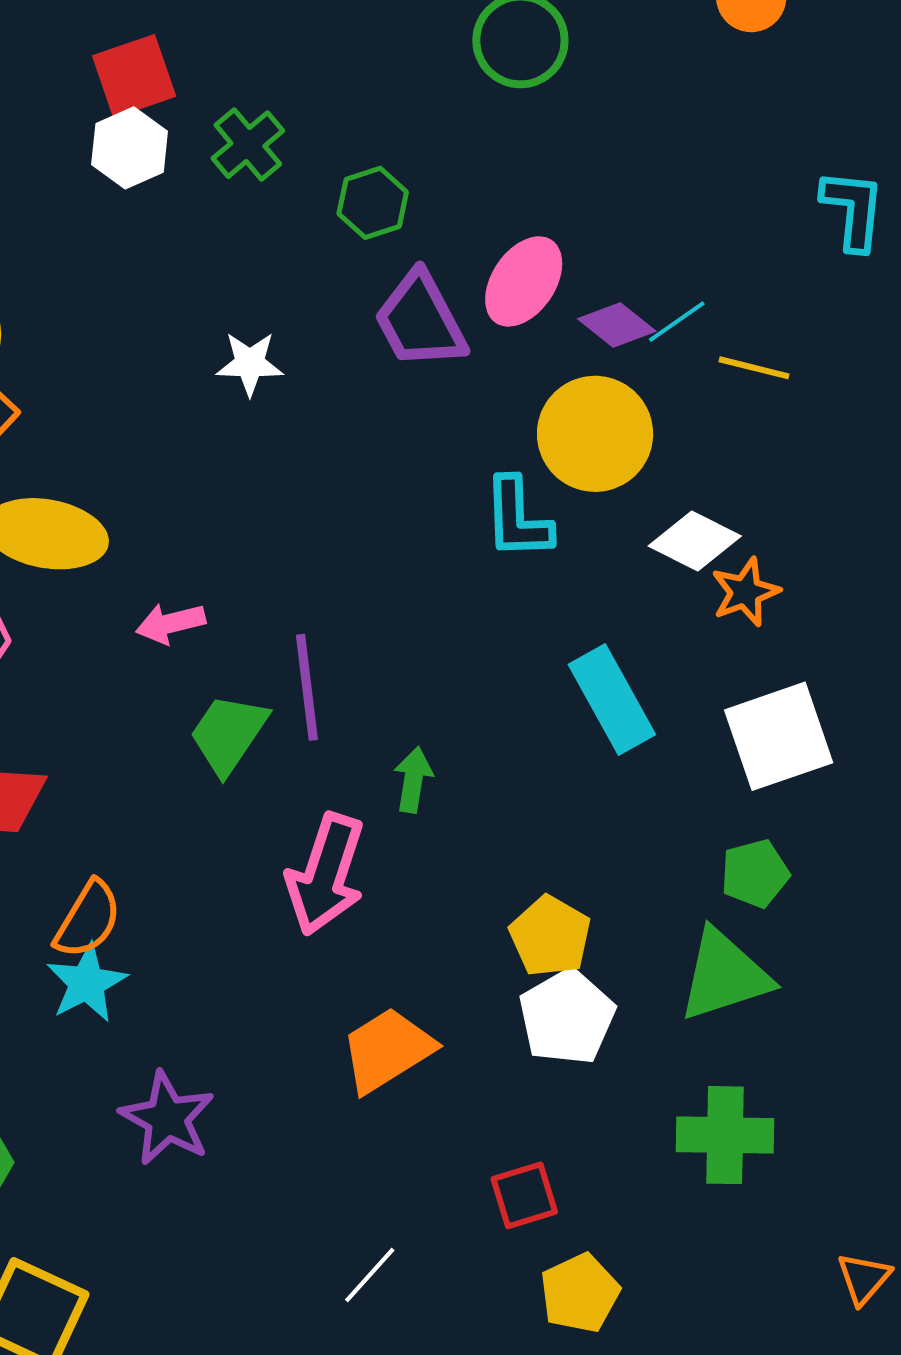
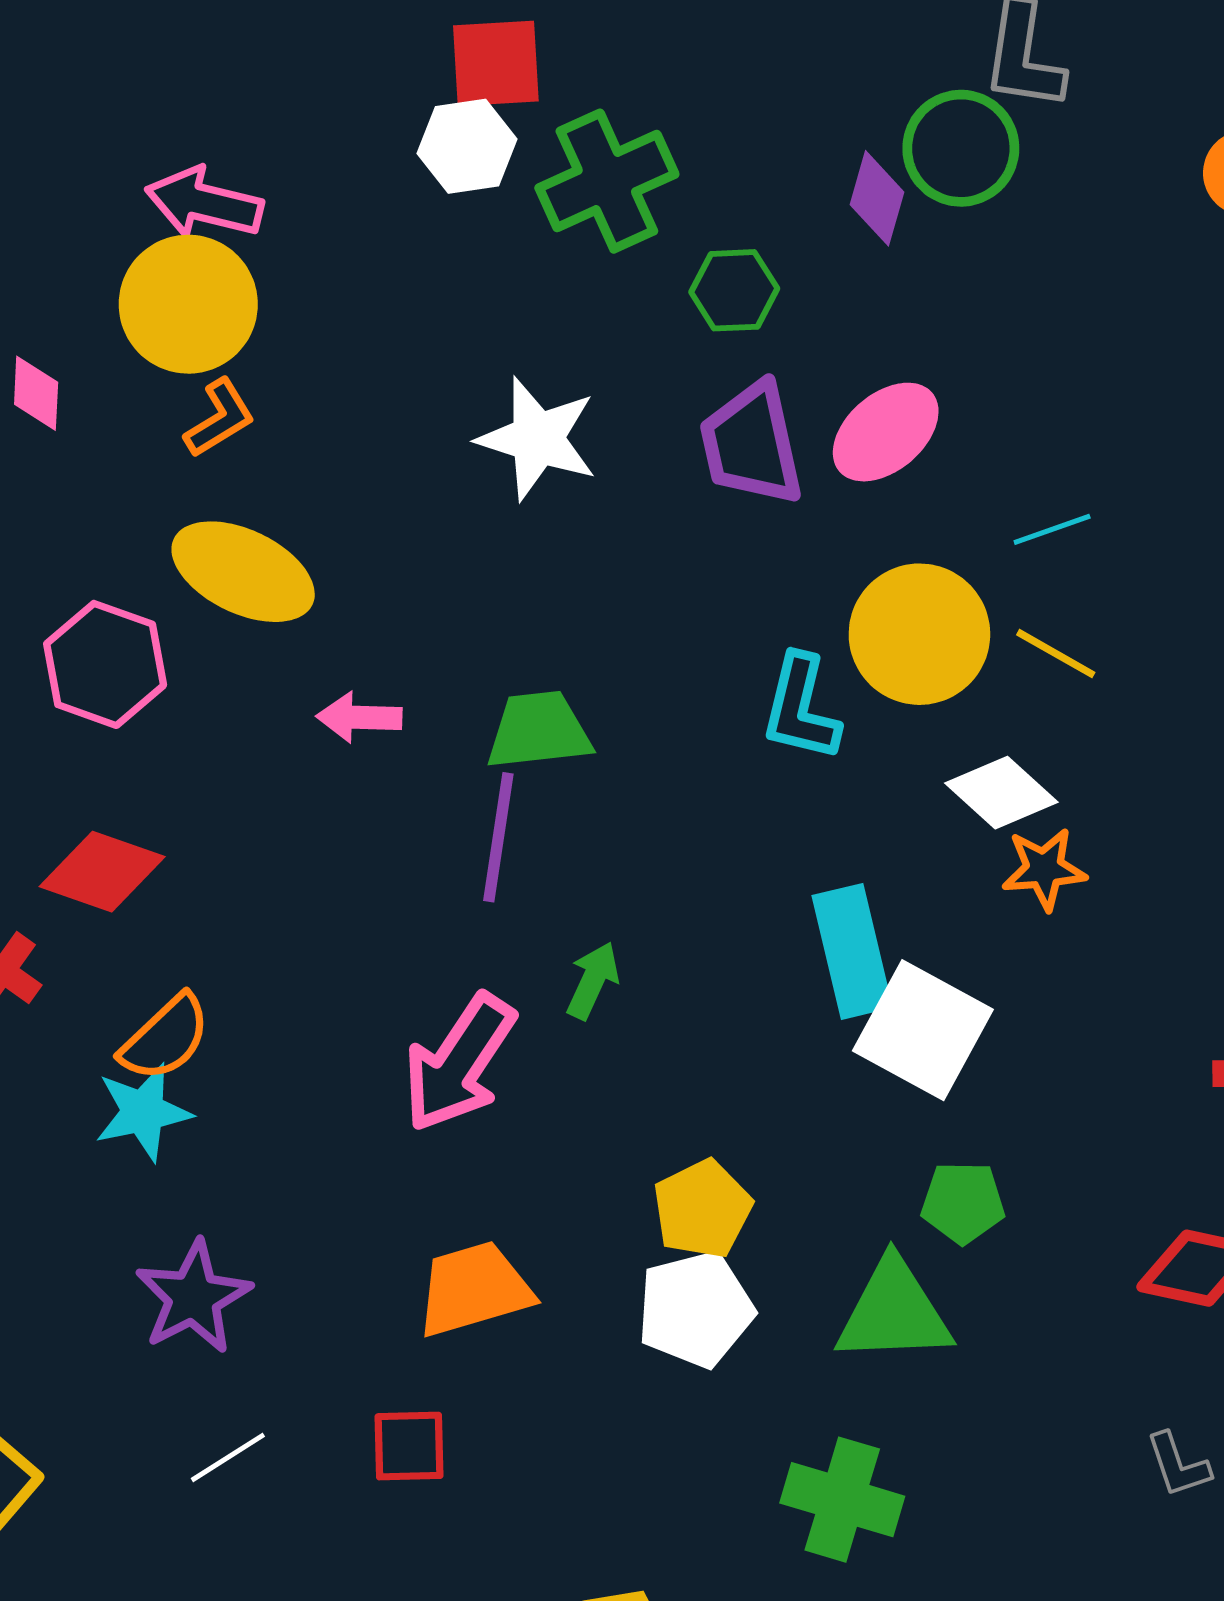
green cross: (248, 145) -> (607, 181), size x1.5
purple diamond: (617, 325) -> (877, 198), moved, turned 52
white star: (250, 364) -> (537, 439), size x1.5
yellow line: (754, 368) -> (1056, 654), moved
green trapezoid: (228, 734) -> (539, 730), moved, turned 34
white square: (779, 736) -> (923, 1030), moved, turned 32
red square: (524, 1195) -> (409, 1446), moved
white line: (370, 1275) -> (228, 1457), moved

